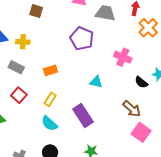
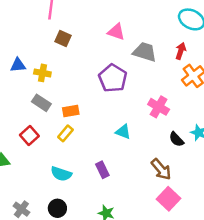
gray rectangle: (16, 67) -> (41, 103), moved
yellow rectangle: (50, 99) -> (65, 133), moved
purple rectangle: (83, 116) -> (102, 170), size x0.6
cyan semicircle: (49, 123) -> (61, 174), turned -30

